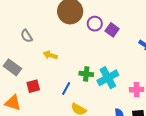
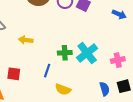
red square: (33, 86) -> (14, 74), turned 32

